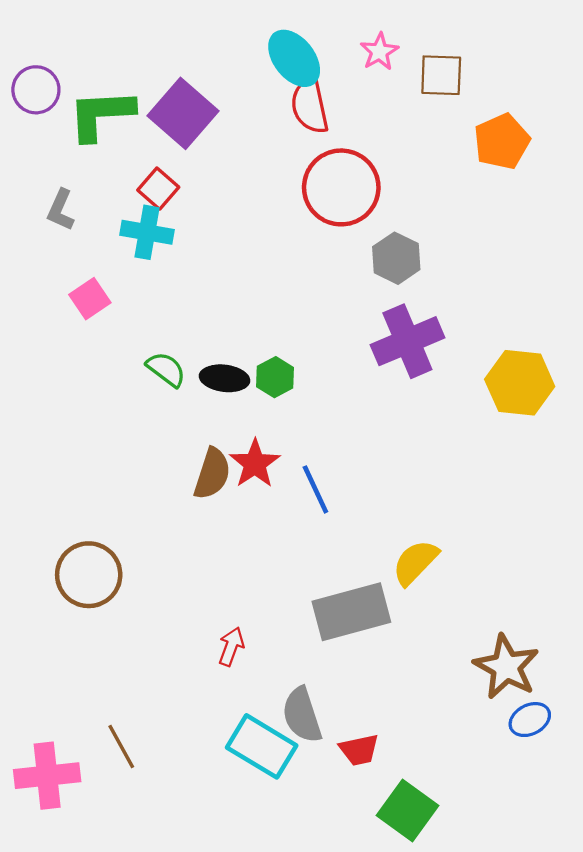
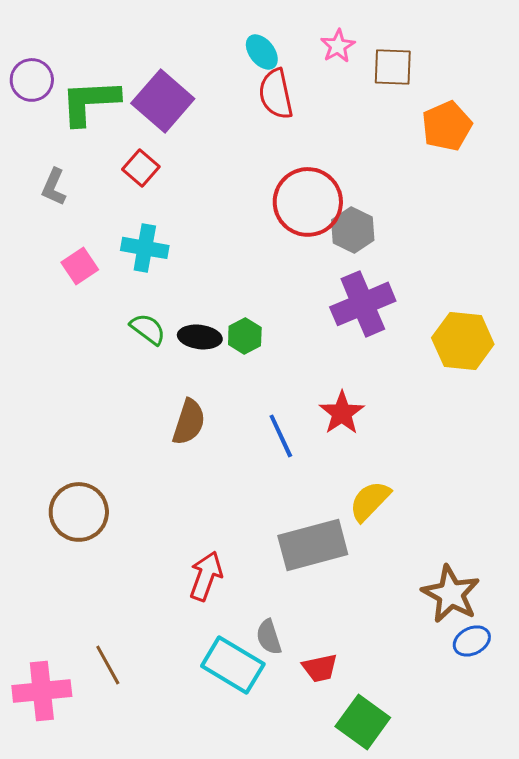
cyan ellipse: (294, 58) -> (262, 52), size x0.7
red circle: (341, 187) -> (308, 202), moved
cyan cross: (147, 232) -> (145, 248), moved
red star: (255, 464) -> (342, 413), moved
red arrow: (231, 647) -> (206, 576), size x1.4
gray semicircle: (302, 715) -> (269, 637), size x0.7

